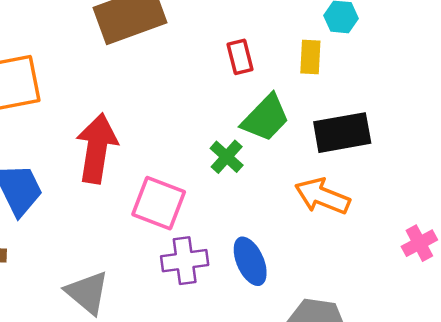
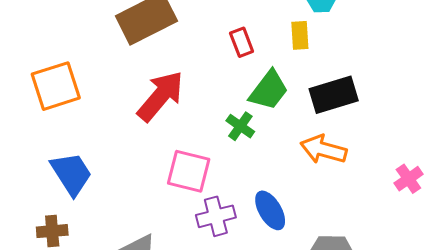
red arrow: (97, 148) -> (160, 96), moved, turned 38

